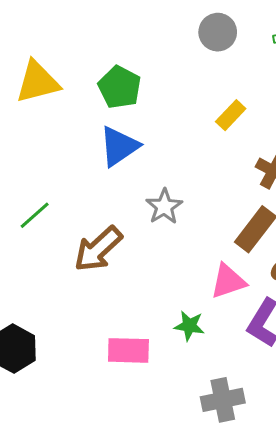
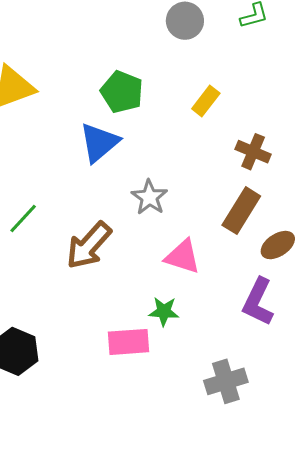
green pentagon: (120, 87) -> (122, 92), moved
pink triangle: (228, 281) -> (183, 257), moved, turned 42
green star: (189, 326) -> (164, 311), moved

